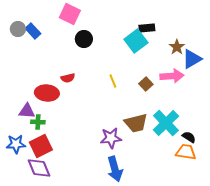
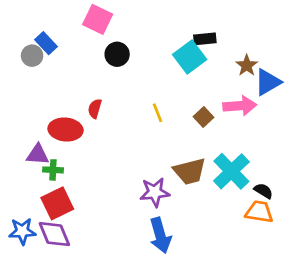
gray circle: (18, 29) -> (32, 56), moved
red semicircle: (68, 78) -> (95, 109), turned 120
blue star: (16, 144) -> (22, 231), moved

